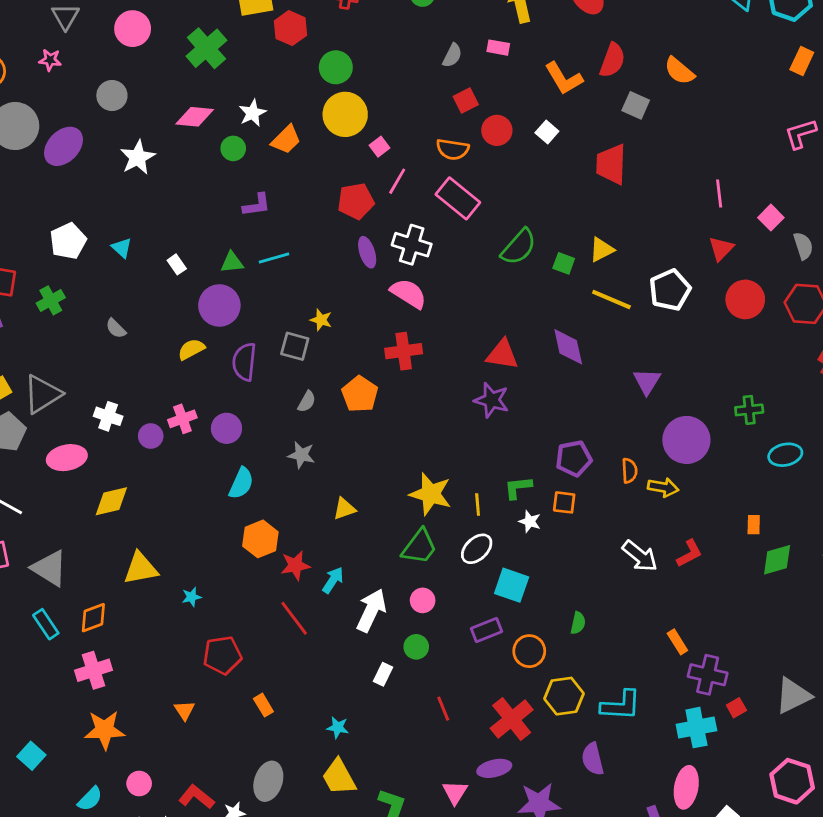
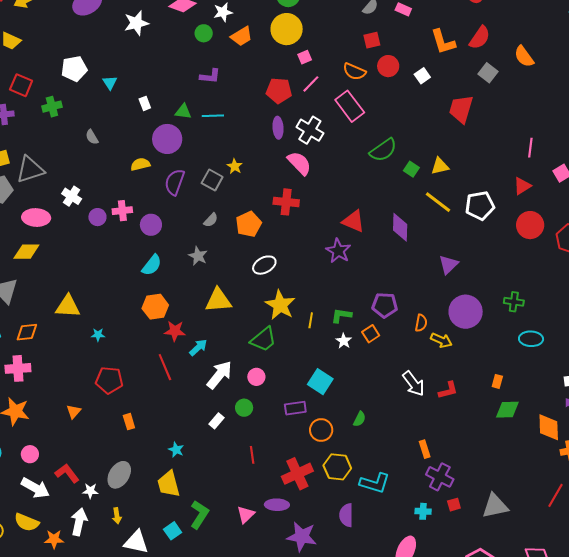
yellow diamond: (111, 501) -> (26, 252), moved
orange square: (564, 502) -> (371, 334), turned 36
yellow triangle: (344, 509) -> (218, 300), size x1.6
white ellipse: (477, 549) -> (264, 265), moved
cyan cross: (696, 728) -> (423, 511), size x0.6

